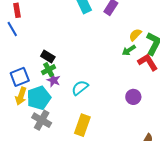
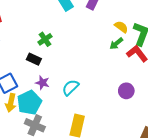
yellow semicircle: (135, 35) -> (121, 27), turned 88
green cross: (49, 70) -> (45, 39), moved

